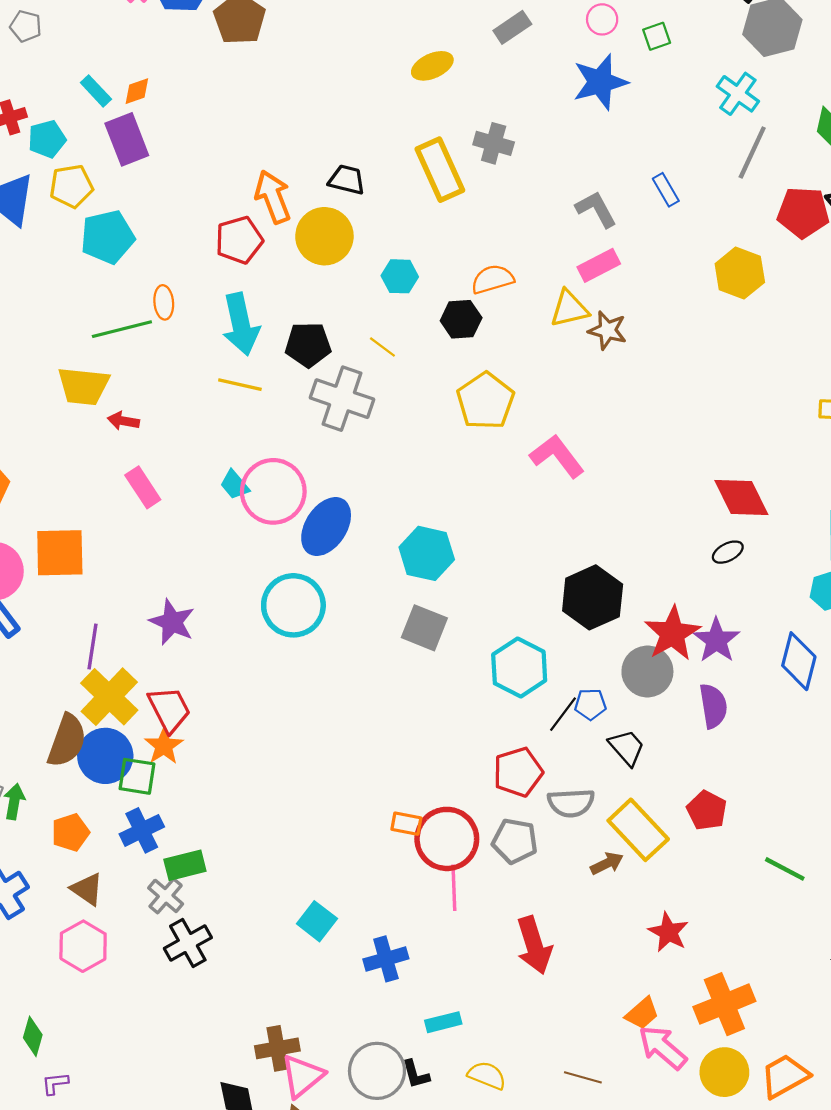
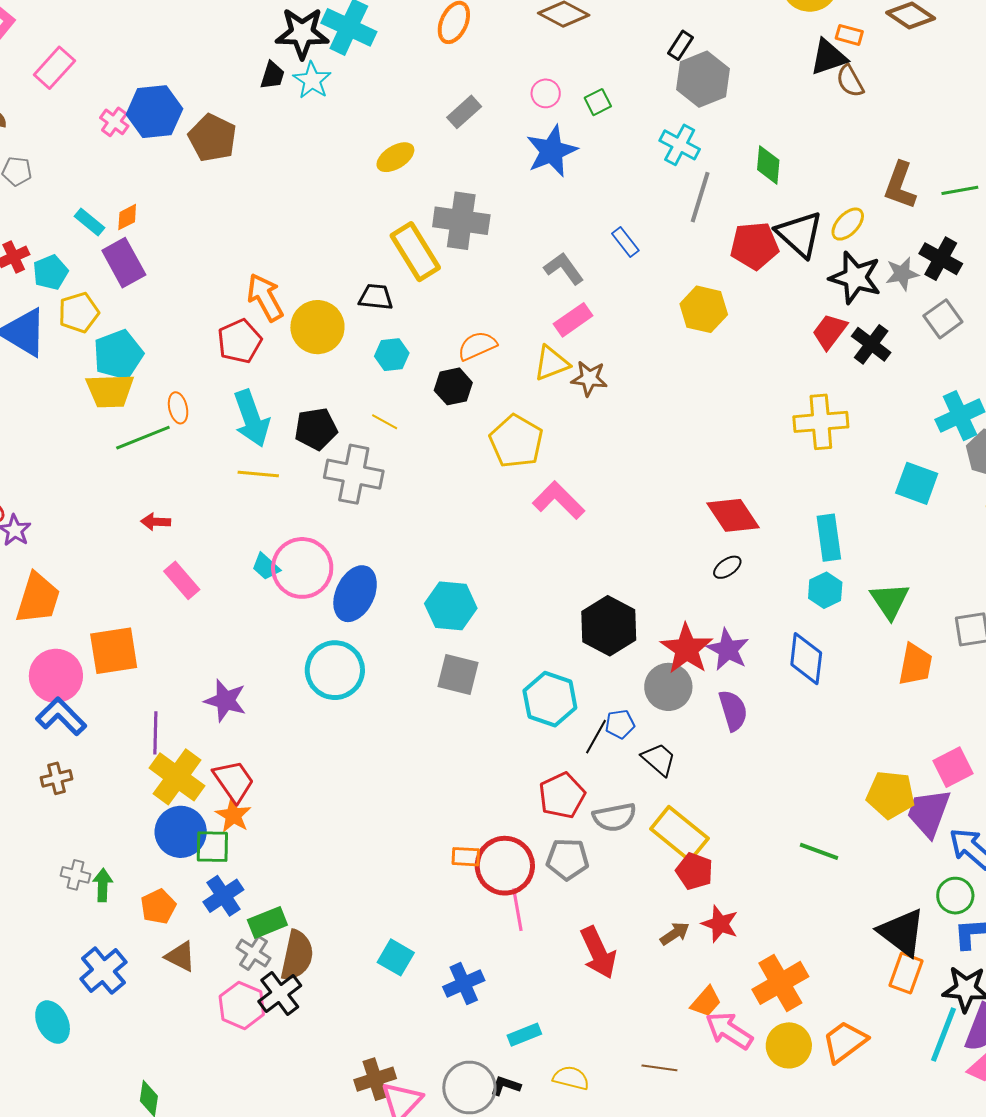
gray cross: (494, 143) -> (461, 221), size x1.5
black trapezoid: (347, 180) -> (376, 297), moved
yellow trapezoid: (83, 386) -> (110, 391), moved
yellow pentagon: (485, 401) -> (516, 441), moved
brown semicircle: (67, 741) -> (297, 956), moved
red pentagon: (707, 810) -> (694, 871), moved
brown arrow: (607, 863) -> (675, 934), moved
pink hexagon: (83, 946) -> (242, 1005), moved
black L-shape: (416, 1074) -> (505, 1086), turned 132

